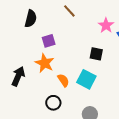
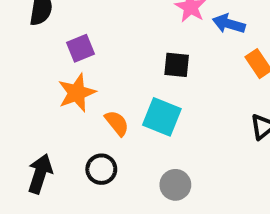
orange star: (45, 63) -> (77, 93), turned 30
black arrow: (18, 76) -> (40, 174), moved

